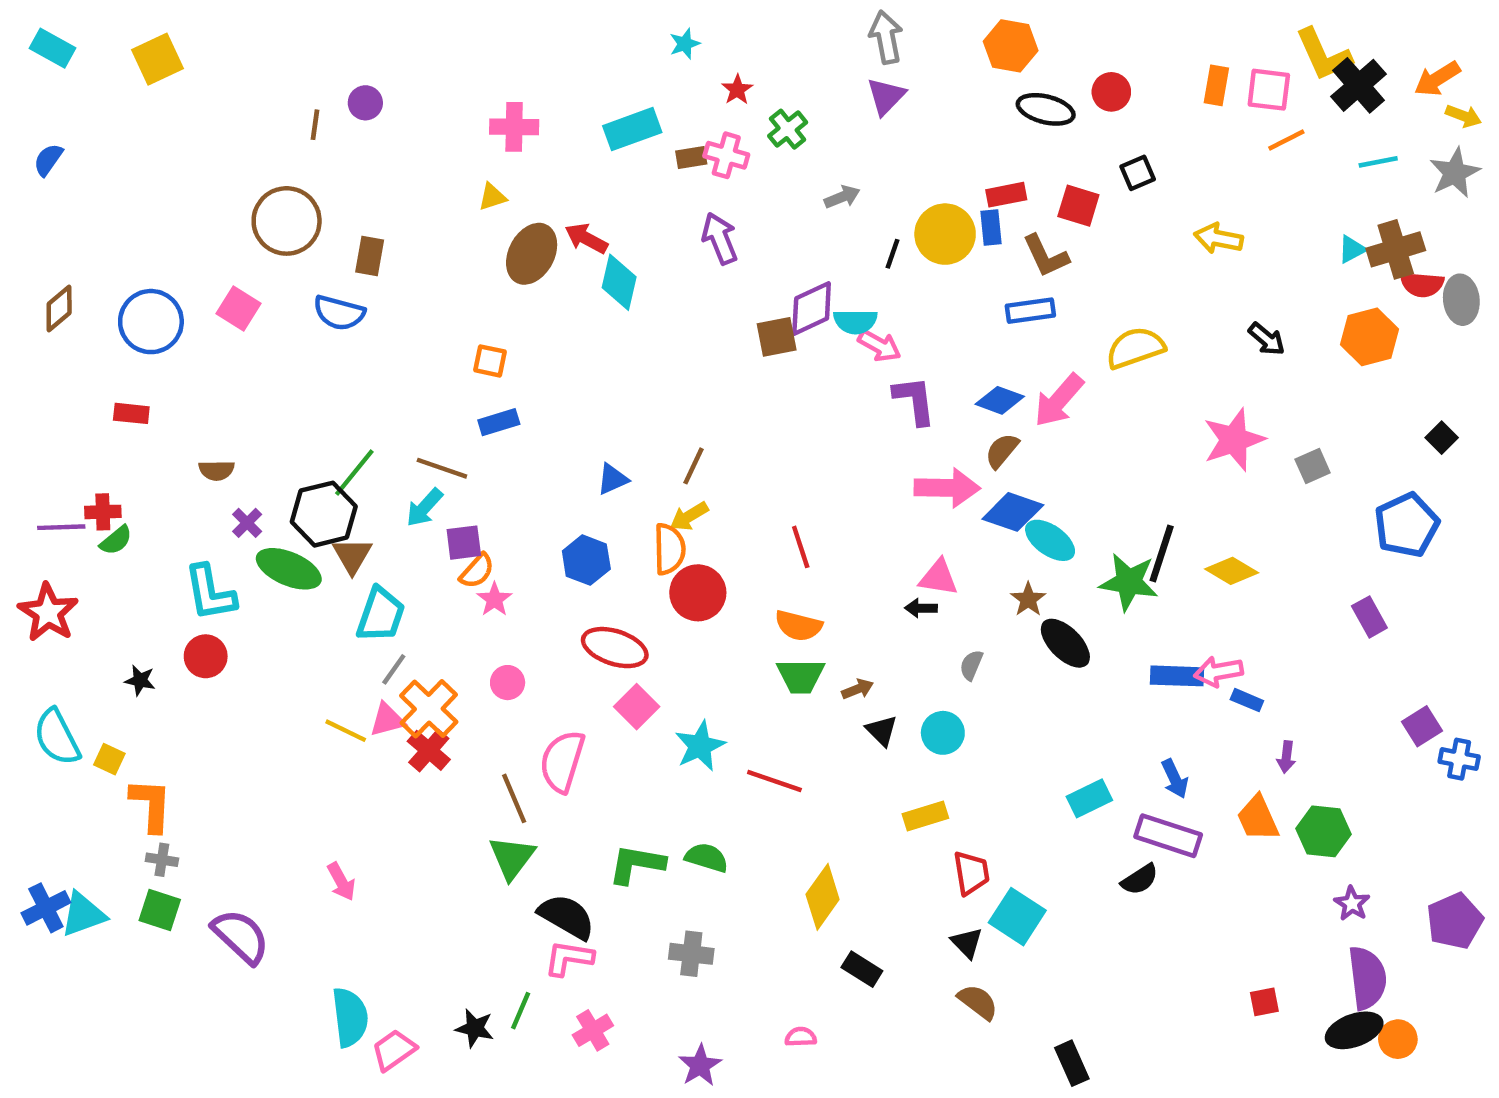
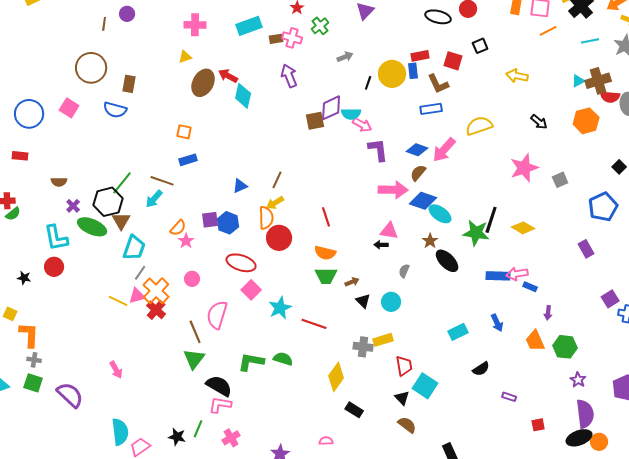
purple square: (464, 543) -> (210, 220), moved
purple rectangle: (1168, 836) -> (509, 397), moved, size x0.5
gray cross: (691, 954) -> (363, 347), moved

